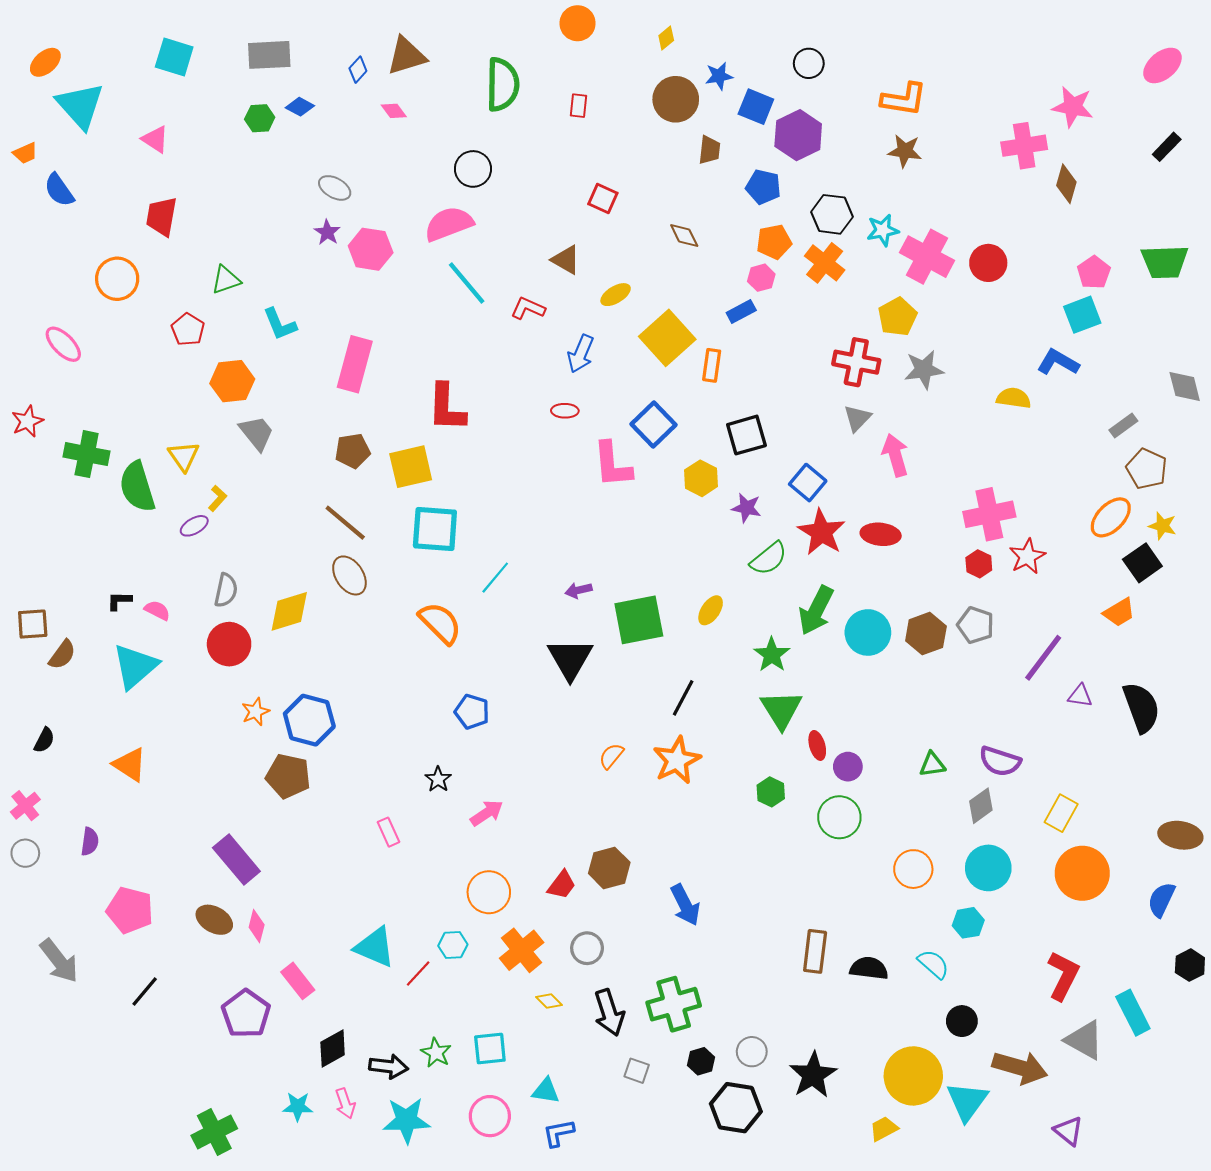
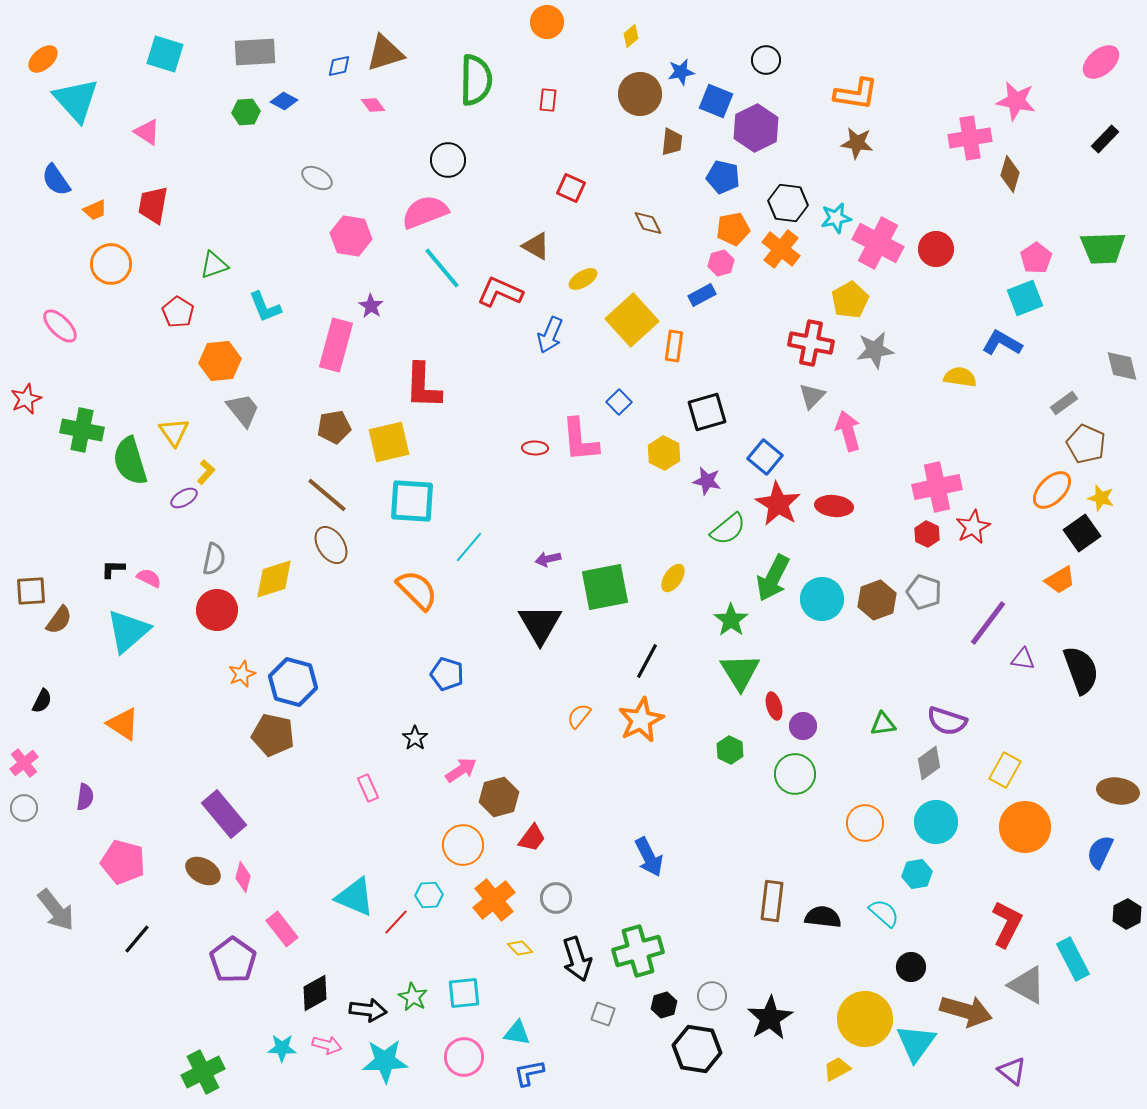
blue diamond: (358, 70) -> (339, 66), turned 35
orange trapezoid: (25, 153) -> (95, 210), moved
purple star: (327, 232) -> (371, 306), moved
red L-shape: (528, 308) -> (500, 292), size x1.4
red ellipse: (565, 411) -> (535, 448), moved
blue square: (654, 424) -> (619, 402), size x0.6
brown hexagon: (609, 868) -> (499, 797), moved
pink arrow: (345, 1103) -> (327, 1045), turned -56

